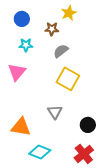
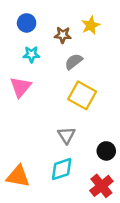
yellow star: (69, 13) -> (91, 25), moved
orange triangle: (21, 127) -> (18, 176), moved
cyan diamond: (40, 152) -> (62, 169), moved, turned -40

